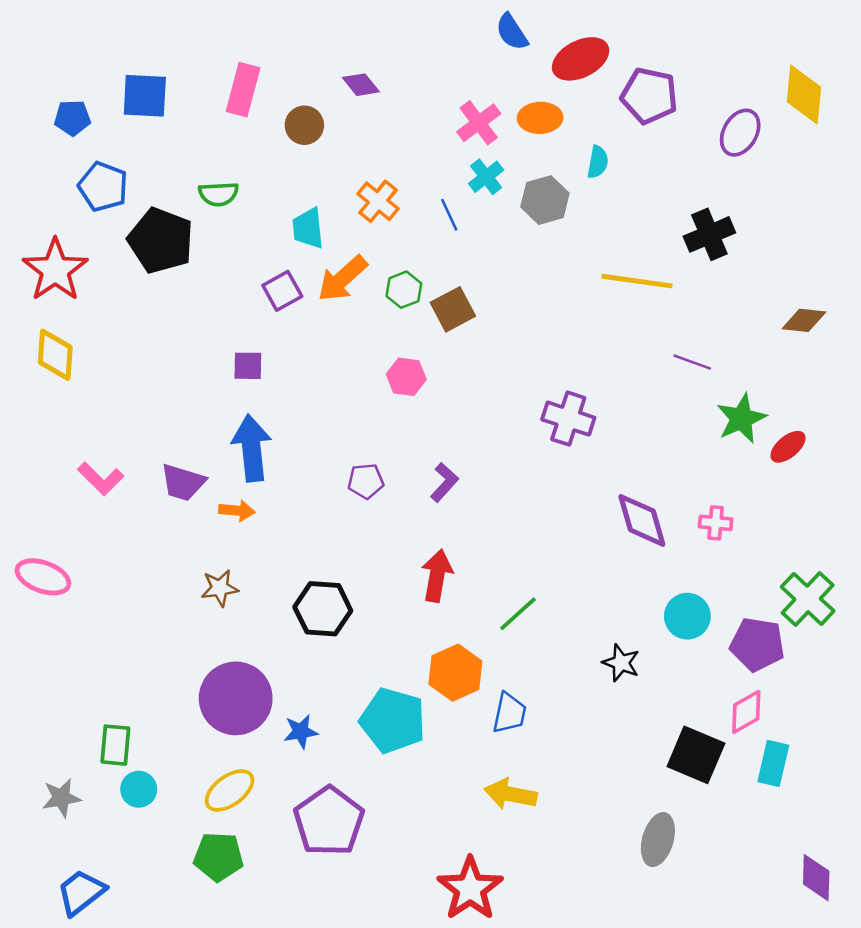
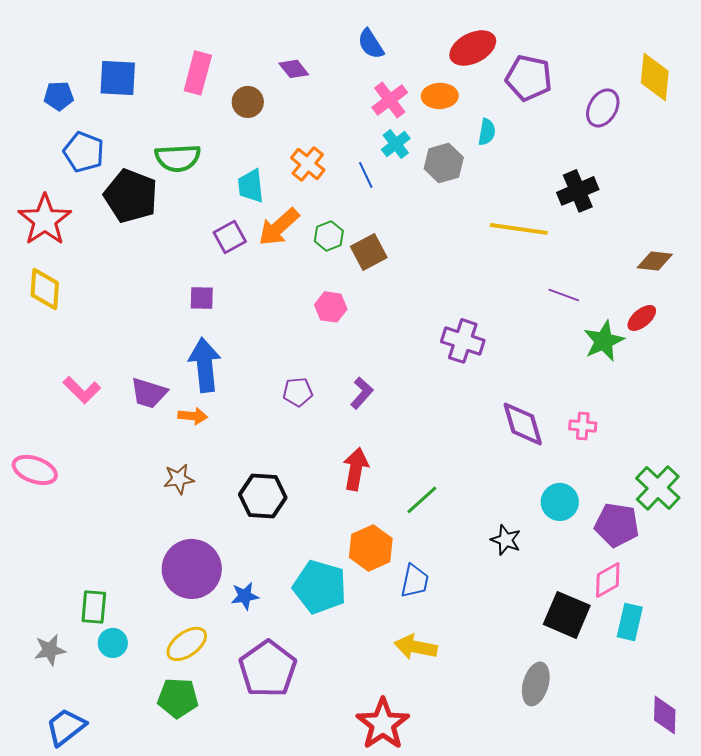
blue semicircle: (512, 32) -> (371, 44), moved
green semicircle: (218, 194) -> (178, 158), size x1.4
red ellipse: (788, 447) -> (642, 318), moved

